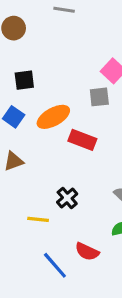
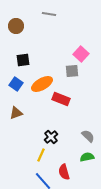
yellow line: (38, 219) -> (41, 155), moved, turned -72
red semicircle: (87, 252) -> (64, 172), turned 49

